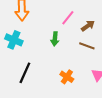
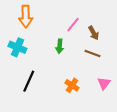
brown arrow: (88, 26) -> (94, 33), turned 96

